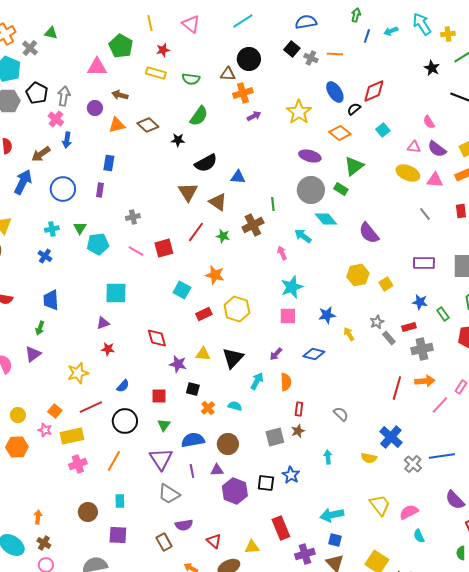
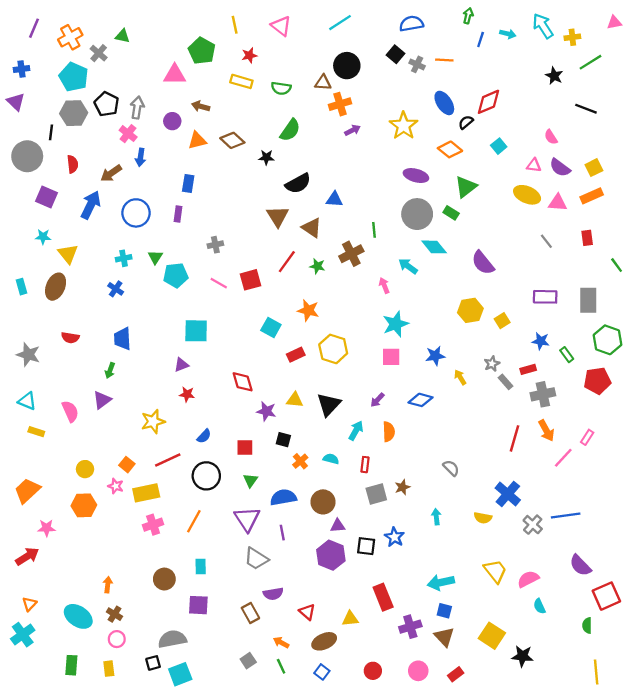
cyan arrow: (391, 31) -> (508, 34), turned -144
orange arrow: (425, 381) -> (546, 431), turned 66
red rectangle: (299, 409) -> (365, 465), moved
purple triangle: (217, 470) -> (338, 526), moved

